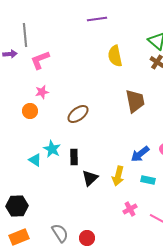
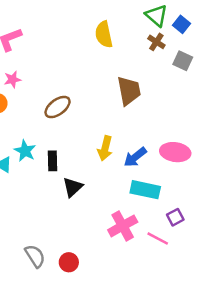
yellow arrow: (118, 176) -> (105, 148), moved
cyan rectangle: (148, 180) -> (145, 190), size x1.6
pink cross: (130, 209) -> (123, 226), size x1.6

